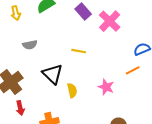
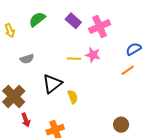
pink cross: (110, 21) -> (100, 27), turned 30
black triangle: (53, 74) -> (52, 84), turned 45
pink star: (106, 87) -> (93, 55), moved

